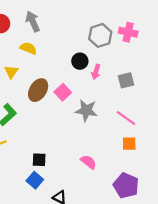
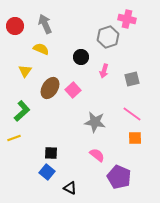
pink cross: (128, 32) -> (127, 19), moved
black circle: (80, 61) -> (81, 57), moved
gray star: (86, 110) -> (95, 122), moved
purple pentagon: (126, 186) -> (119, 177), moved

